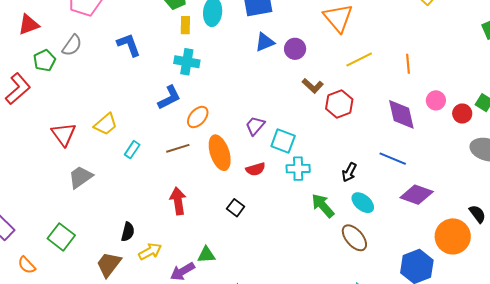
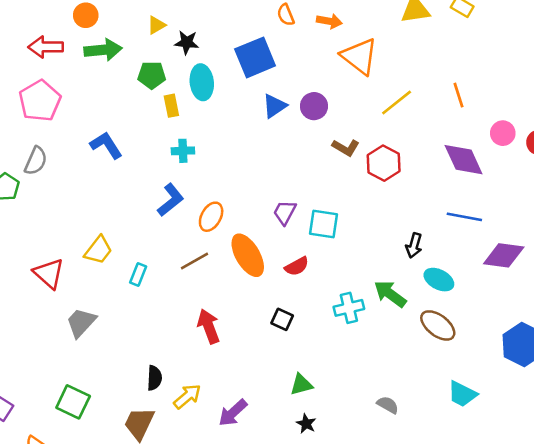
cyan cross: (187, 62) -> (183, 151), size x0.7
cyan cross: (298, 169) -> (349, 308), moved
green triangle: (206, 255) -> (301, 385), moved

